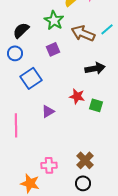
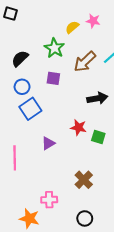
brown arrow: (83, 33) -> (85, 62), turned -65
purple square: (53, 49) -> (53, 78), turned 32
blue circle: (15, 53) -> (22, 87), moved
brown cross: (85, 160) -> (84, 180), moved

